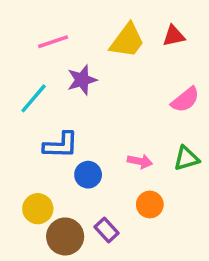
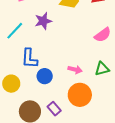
blue L-shape: (61, 145) -> (29, 58), turned 90
orange circle: (150, 204) -> (80, 95), size x1.5
yellow circle: (38, 209) -> (11, 84), moved

